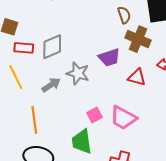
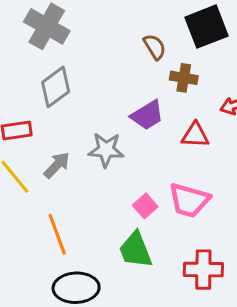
brown cross: (138, 39) -> (184, 78), size x0.7
gray diamond: (52, 47) -> (56, 87), moved
gray arrow: (51, 85) -> (57, 165), moved

